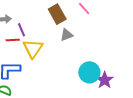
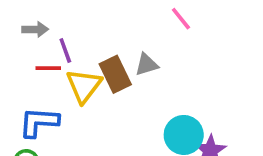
brown rectangle: (57, 14) -> (115, 74), moved

